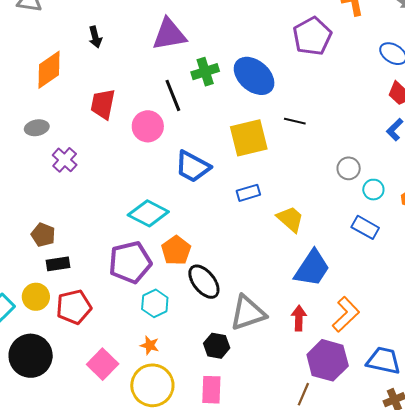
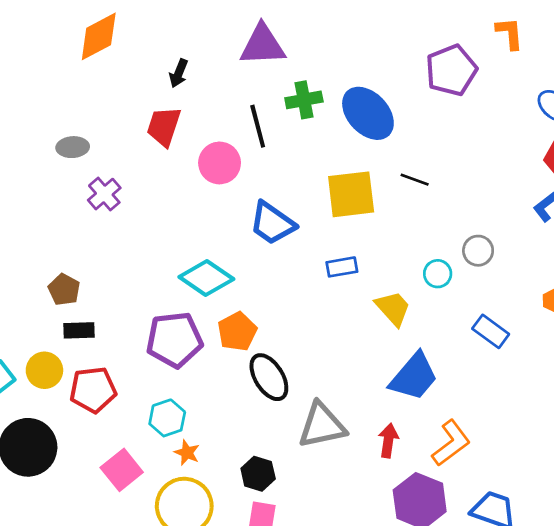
black arrow: (95, 37) -> (179, 73), moved, turned 30
orange diamond: (49, 70) -> (99, 36), moved
cyan circle: (373, 190) -> (438, 274), moved
cyan hexagon: (155, 303) -> (167, 418), moved
black hexagon: (217, 346) -> (258, 474), moved

